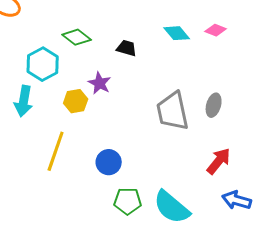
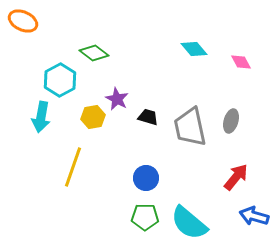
pink diamond: (216, 30) -> (241, 62), moved, turned 40
black trapezoid: (127, 48) -> (148, 117), moved
blue circle: (109, 162) -> (146, 178), moved

